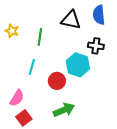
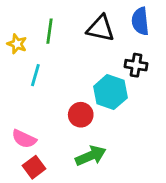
green line: (40, 37) -> (50, 31), moved
cyan line: (32, 67) -> (35, 75), moved
pink semicircle: (17, 98) -> (24, 139), turned 84

